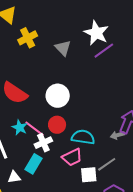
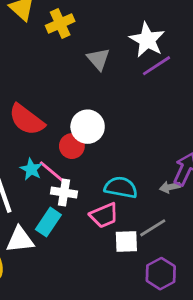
yellow cross: (28, 38) -> (60, 23), moved
red circle: (57, 125) -> (72, 146), moved
white cross: (43, 143) -> (64, 193), turned 30
white triangle: (14, 177) -> (20, 240), size x1.5

